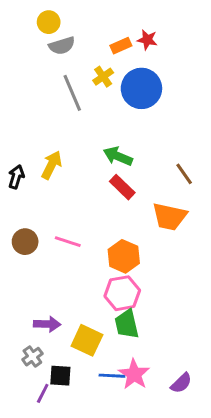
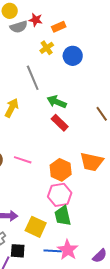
red star: (147, 40) -> (36, 20), moved
blue circle: (141, 88) -> (73, 56), size x0.7
gray line: (72, 93) -> (33, 78), moved
orange trapezoid: (169, 217) -> (92, 162), moved

